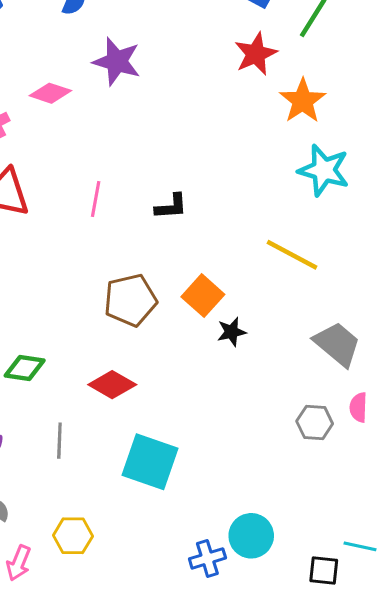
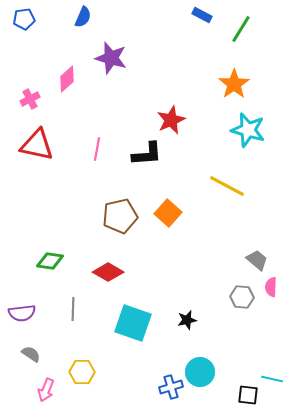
red star: (256, 54) -> (171, 120), moved
pink diamond: (50, 93) -> (67, 79), turned -60
black L-shape: (171, 206) -> (147, 154), size x1.4
black star: (232, 332) -> (187, 320), moved
gray trapezoid: (337, 344) -> (257, 260), moved, size x0.7

